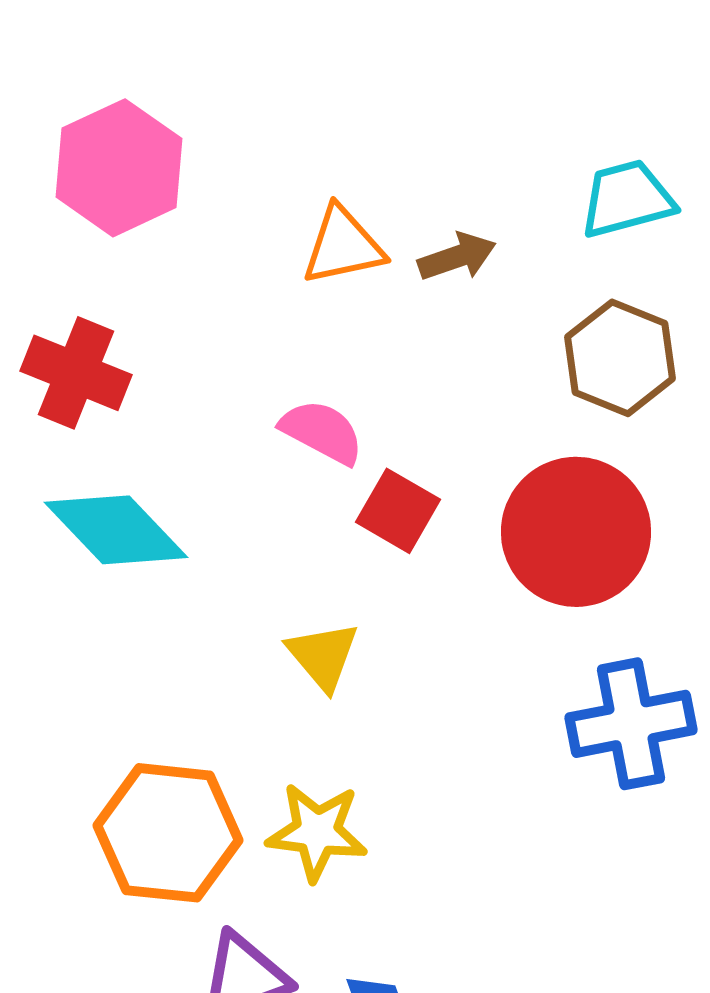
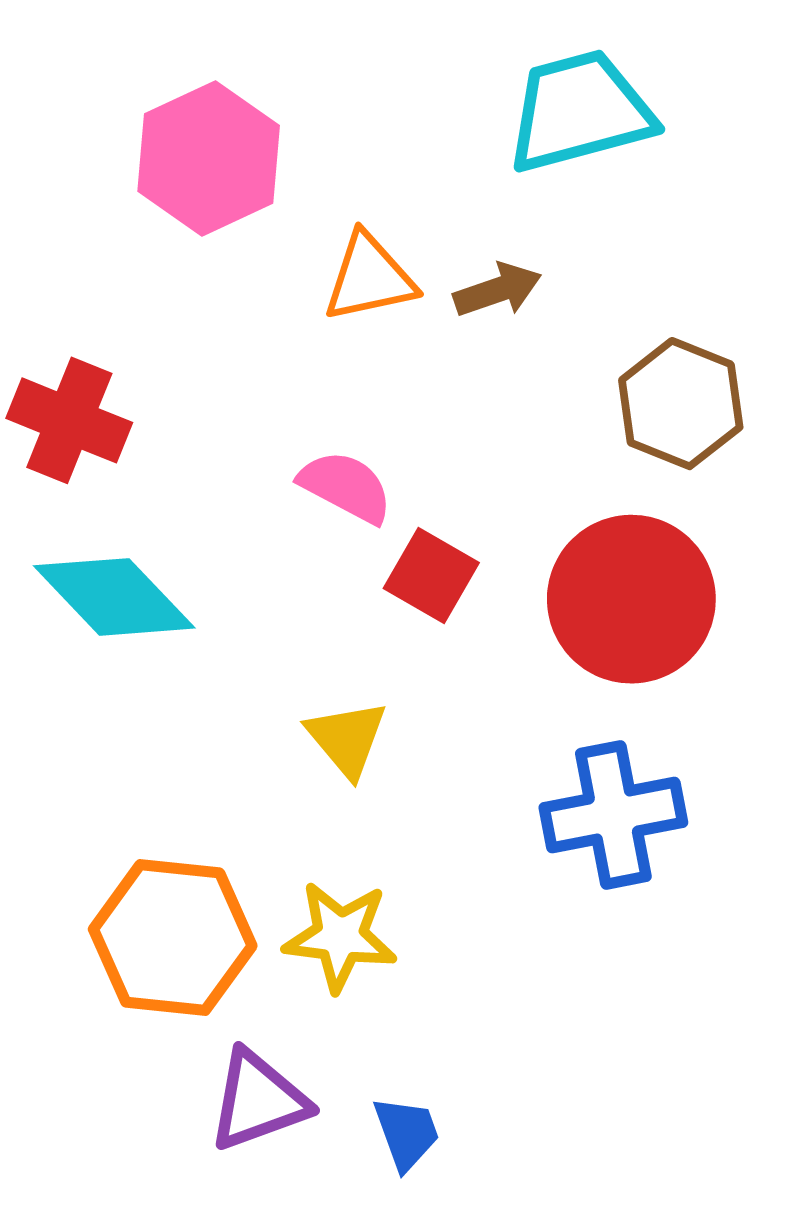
pink hexagon: (119, 168) -> (209, 158), moved
cyan trapezoid: (627, 199) -> (580, 111), moved, size x1.4
blue cross: (631, 724) -> (613, 815), moved

